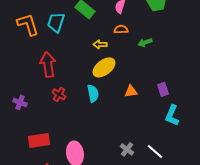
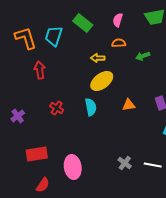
red arrow: (48, 64) -> (40, 70), moved, size x0.7
purple cross: (20, 102) -> (18, 116), turned 32
white line: (155, 151) -> (153, 165), turned -30

